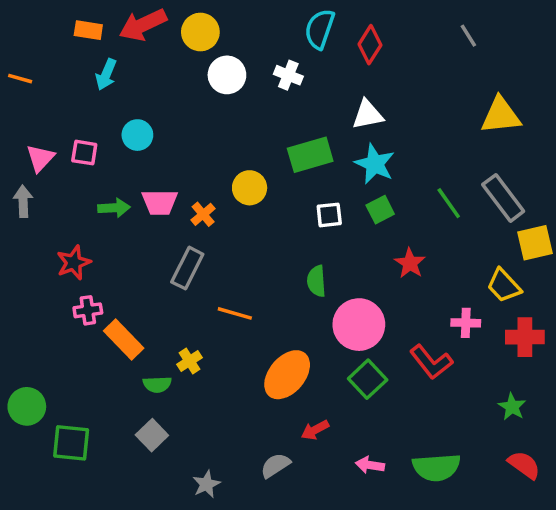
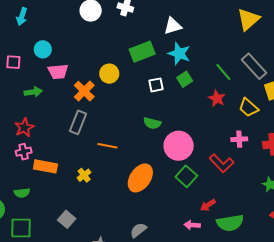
yellow triangle: (501, 116) -> (248, 19), turned -30
pink trapezoid: (160, 202) -> (58, 72), moved
orange cross: (203, 214) -> (84, 91), size x1.5
red star: (74, 263) -> (24, 128), moved
red star: (410, 263) -> (217, 98), moved
green semicircle: (316, 281) -> (152, 123), turned -66
yellow trapezoid: (504, 286) -> (248, 108), moved
orange rectangle: (124, 340) -> (45, 166), turned -30
green semicircle: (157, 384) -> (22, 193), moved
red arrow: (315, 430) -> (208, 205), moved

